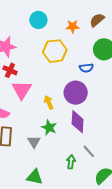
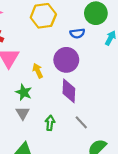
green star: (49, 128) -> (24, 92), moved
green arrow: (71, 162) -> (50, 123), moved

